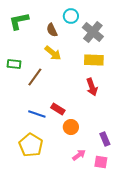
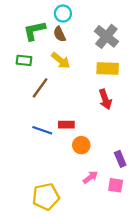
cyan circle: (71, 16) -> (63, 13), moved
green L-shape: (19, 21) -> (34, 31), moved
green rectangle: (14, 64) -> (24, 60), moved
red rectangle: (58, 109) -> (66, 125), turned -32
yellow pentagon: (31, 145) -> (46, 197), moved, turned 30

